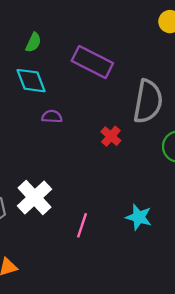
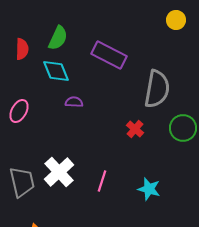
green semicircle: (33, 42) -> (58, 38), size x1.4
red cross: (111, 136) -> (135, 129), moved
pink line: (82, 225) -> (102, 181), moved

